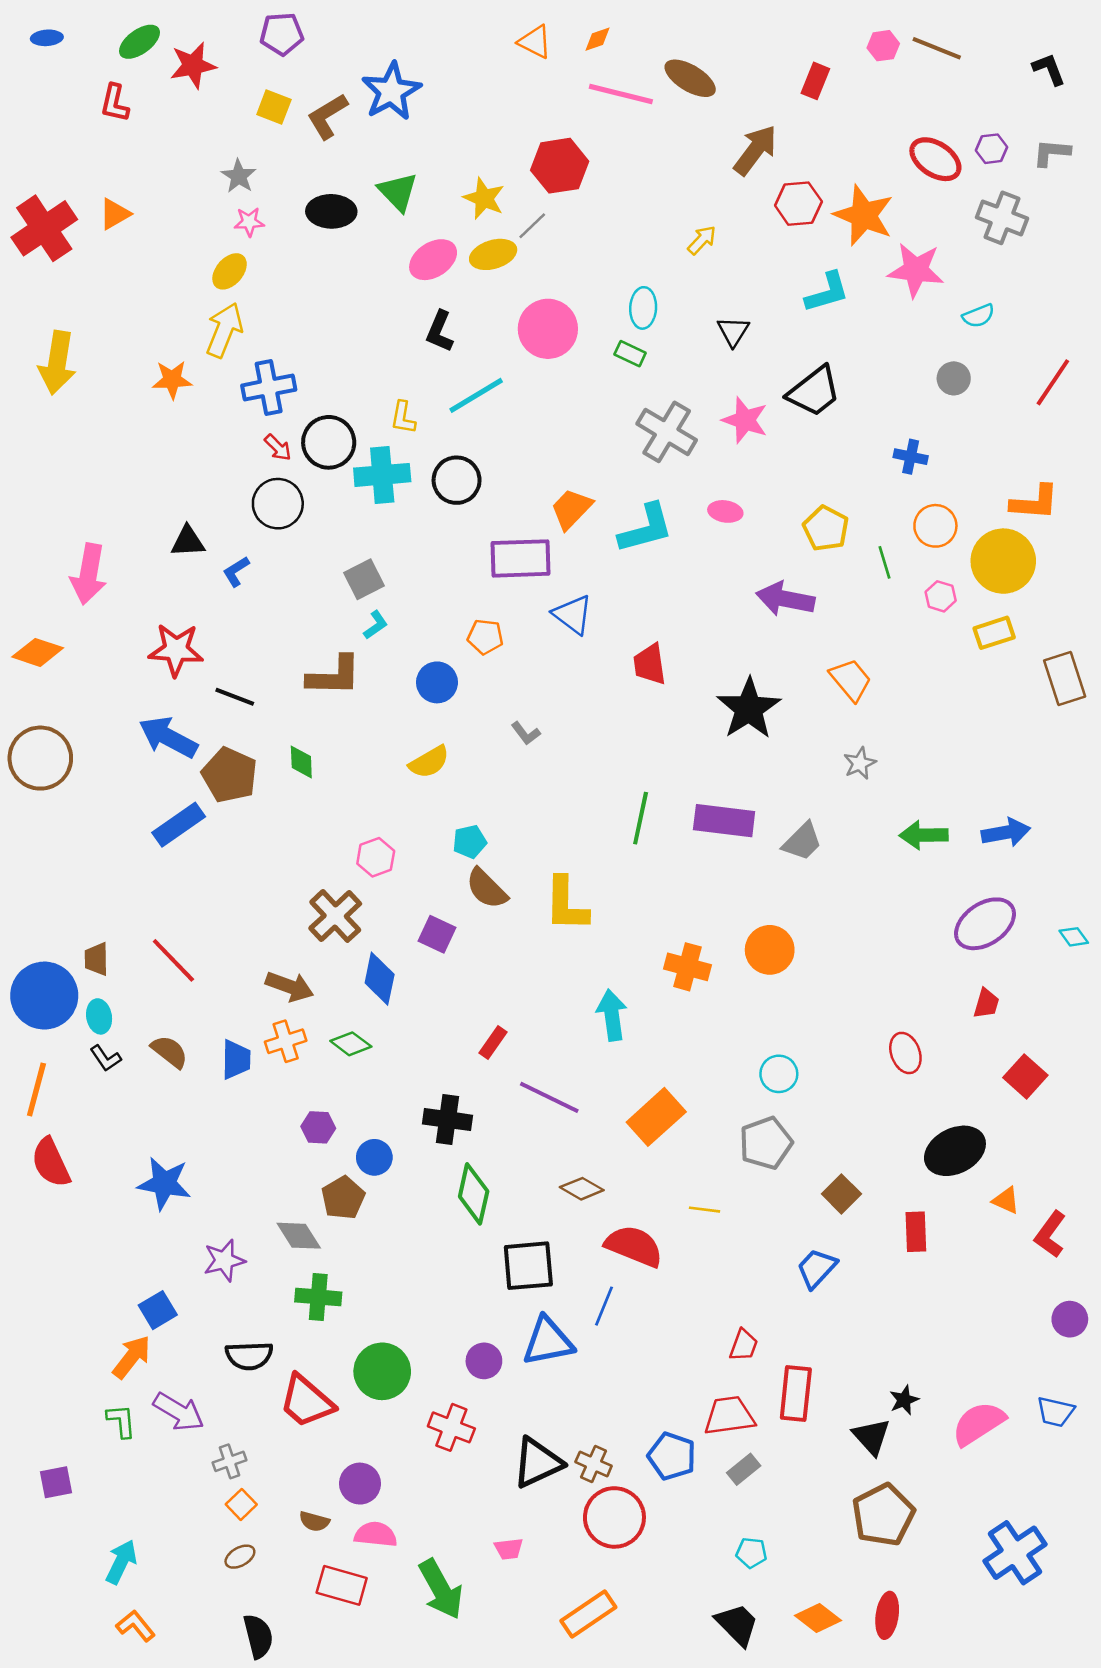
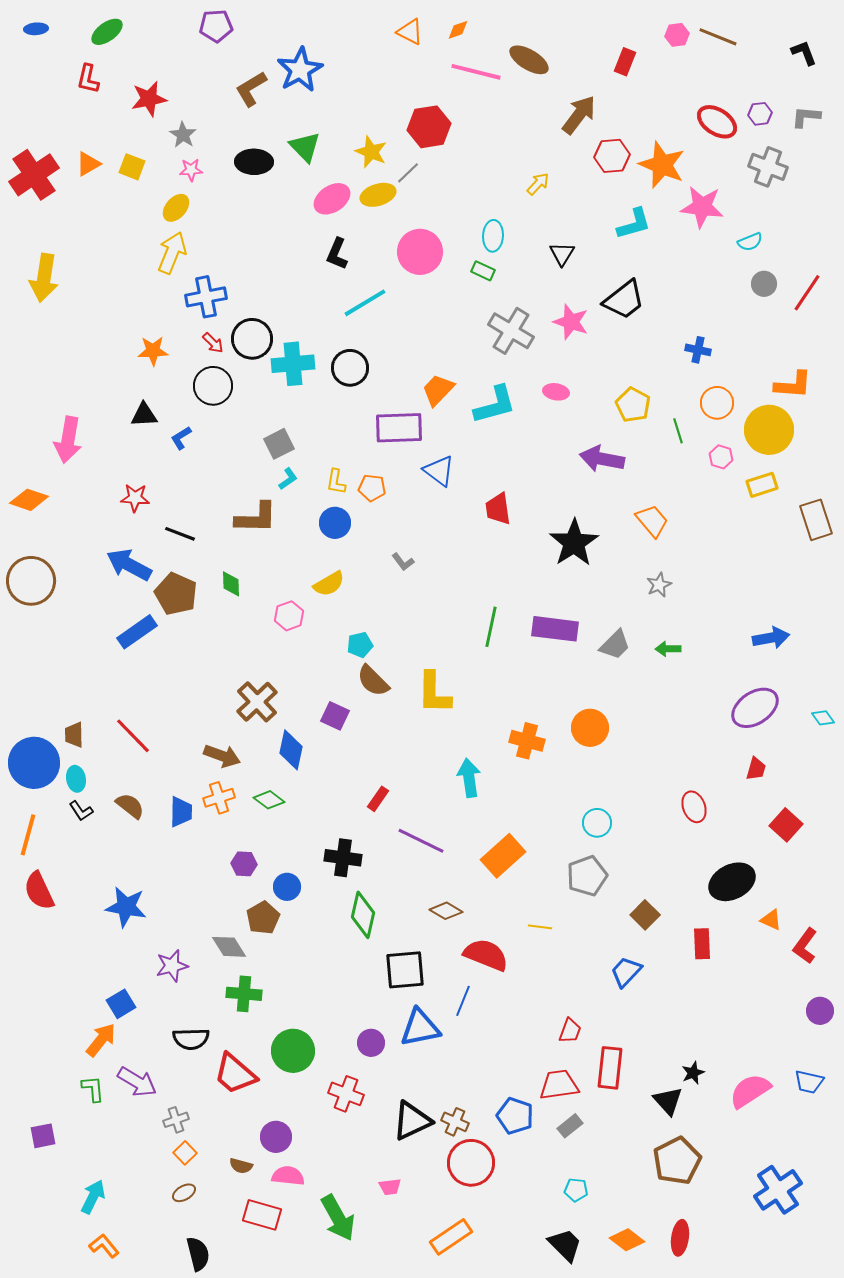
red star: (193, 65) -> (149, 99), moved
yellow square: (274, 107) -> (132, 167), moved
gray circle: (954, 378) -> (764, 284), moved
orange star: (172, 380) -> (153, 351), moved
yellow L-shape: (403, 418) -> (336, 482), moved
red star: (176, 650) -> (135, 498), size x0.7
green arrow: (924, 835) -> (668, 649), moved, size x0.7
pink hexagon: (376, 857) -> (289, 616), moved

